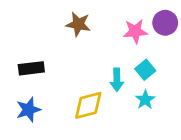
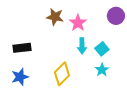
pink star: (135, 31) -> (78, 23), moved, turned -30
cyan arrow: (117, 80) -> (82, 46), moved
yellow diamond: (88, 105) -> (62, 74), turned -30

